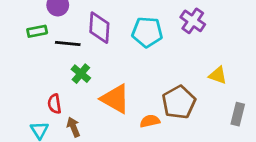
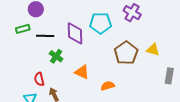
purple diamond: (99, 28) -> (75, 33), moved
orange triangle: (115, 99) -> (82, 72), size x0.7
brown pentagon: (179, 102) -> (126, 53), moved

